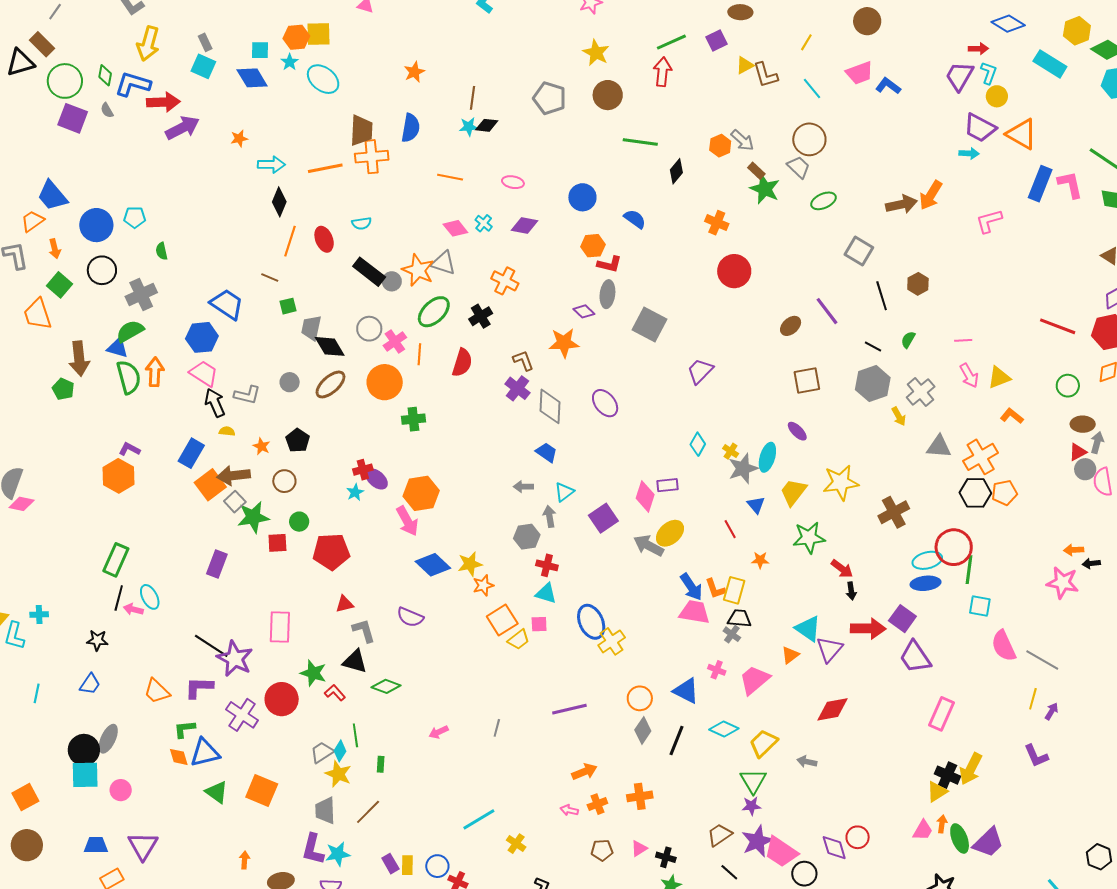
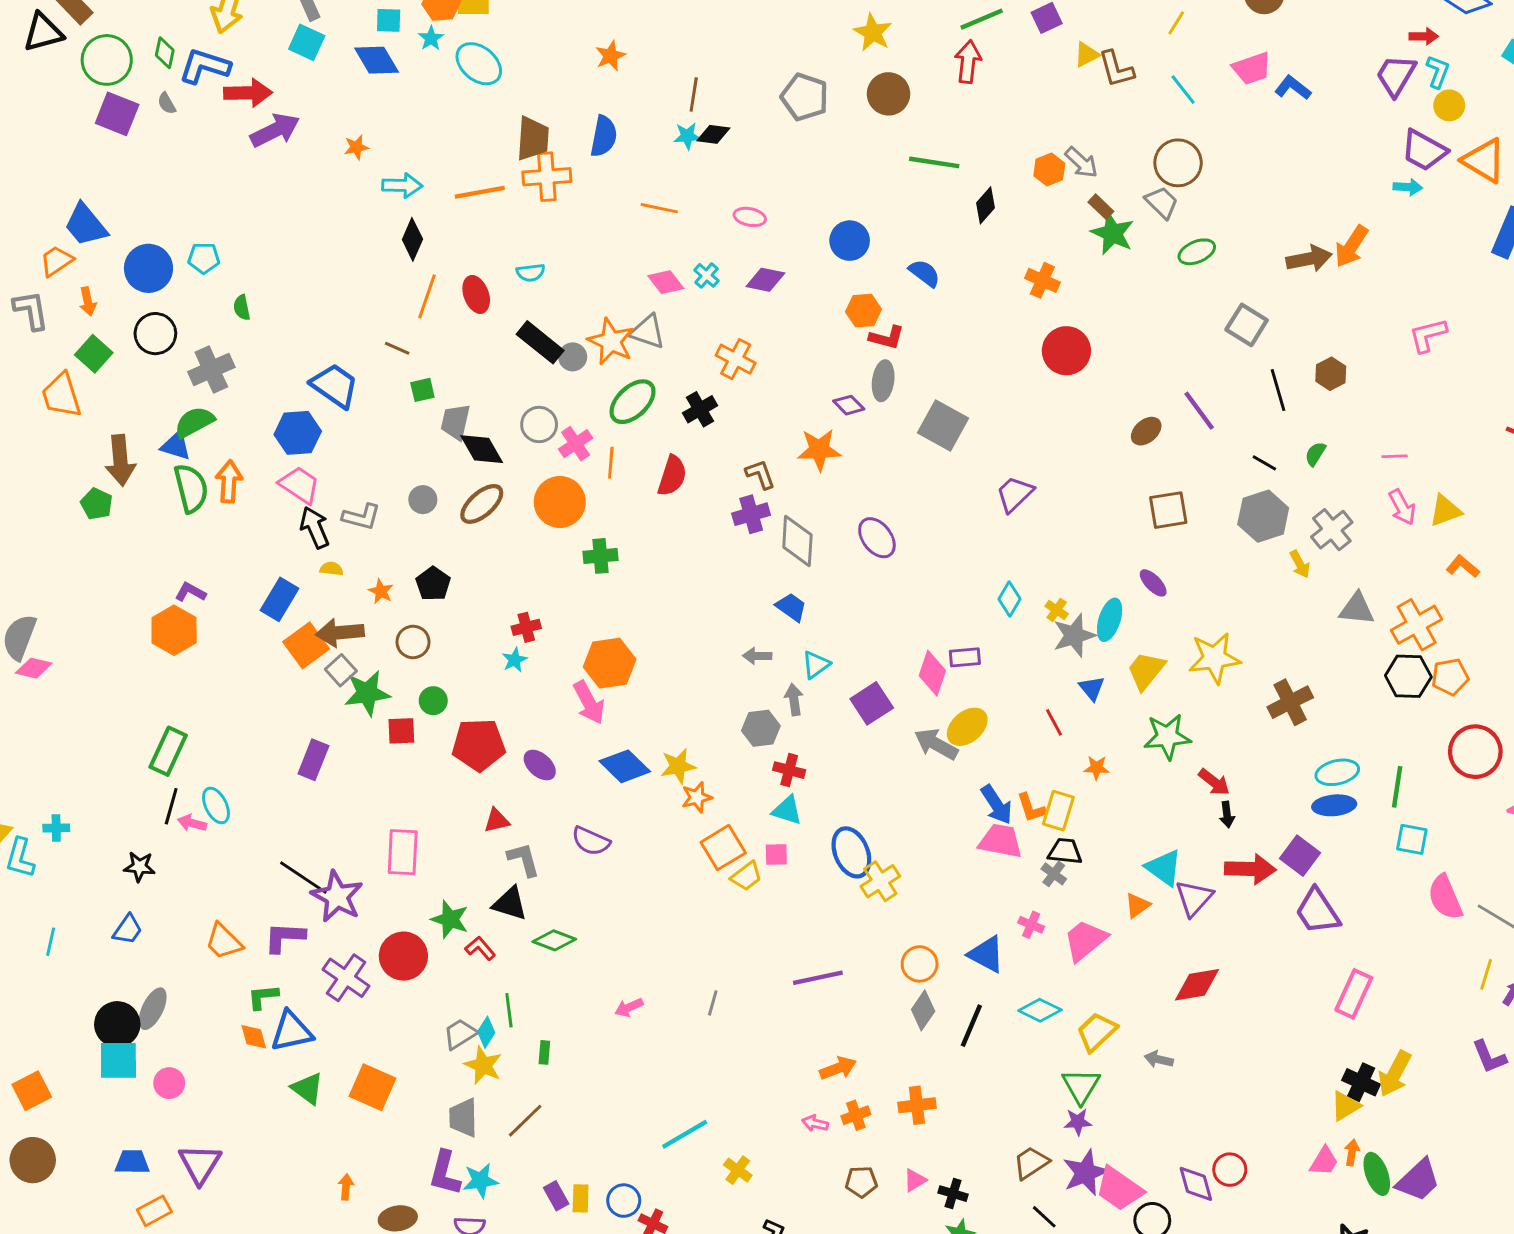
pink L-shape: (989, 221) -> (1428, 335), moved
purple cross: (517, 388) -> (751, 514), turned 35
purple ellipse: (377, 479) -> (540, 765), moved
red circle: (954, 547) -> (1475, 752), moved

